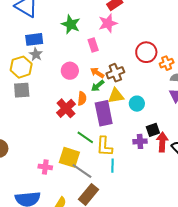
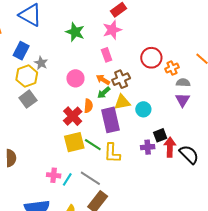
blue rectangle: (34, 39) -> (21, 51), moved, turned -54
pink rectangle: (93, 45) -> (107, 55), moved
gray square: (22, 90) -> (28, 99), turned -30
yellow square: (69, 157) -> (74, 142), moved, turned -30
cyan line: (113, 166) -> (67, 179), moved, turned 32

